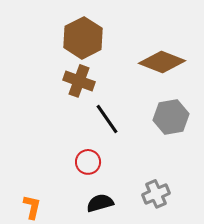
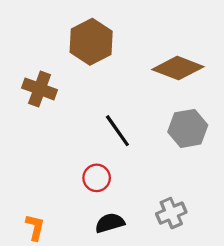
brown cross: (79, 81) -> (40, 89), moved

